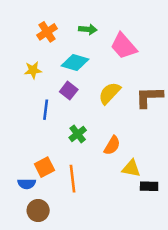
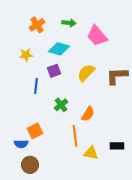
purple square: (69, 91) -> (54, 71), turned 32
yellow triangle: (131, 168) -> (91, 153), moved
orange line: (73, 179) -> (75, 136), moved

